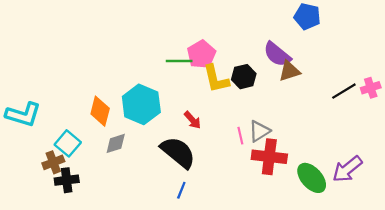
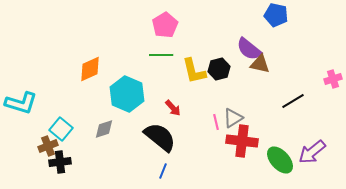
pink pentagon: (201, 54) -> (165, 25), moved
brown triangle: (289, 71) -> (260, 64), turned 30
black line: (344, 91) -> (293, 101), moved
orange diamond: (100, 111) -> (90, 69), moved, turned 52

